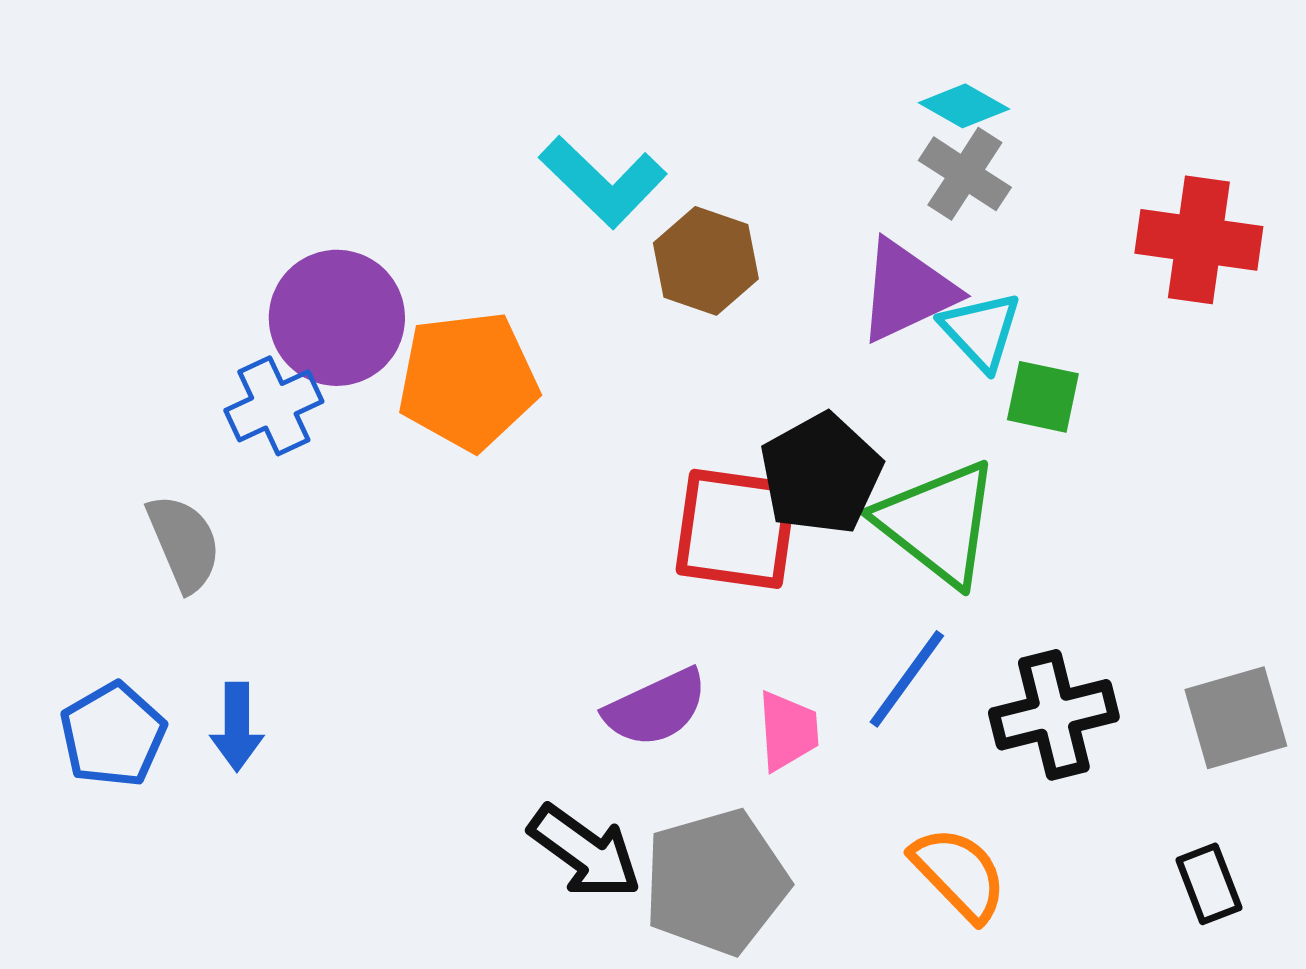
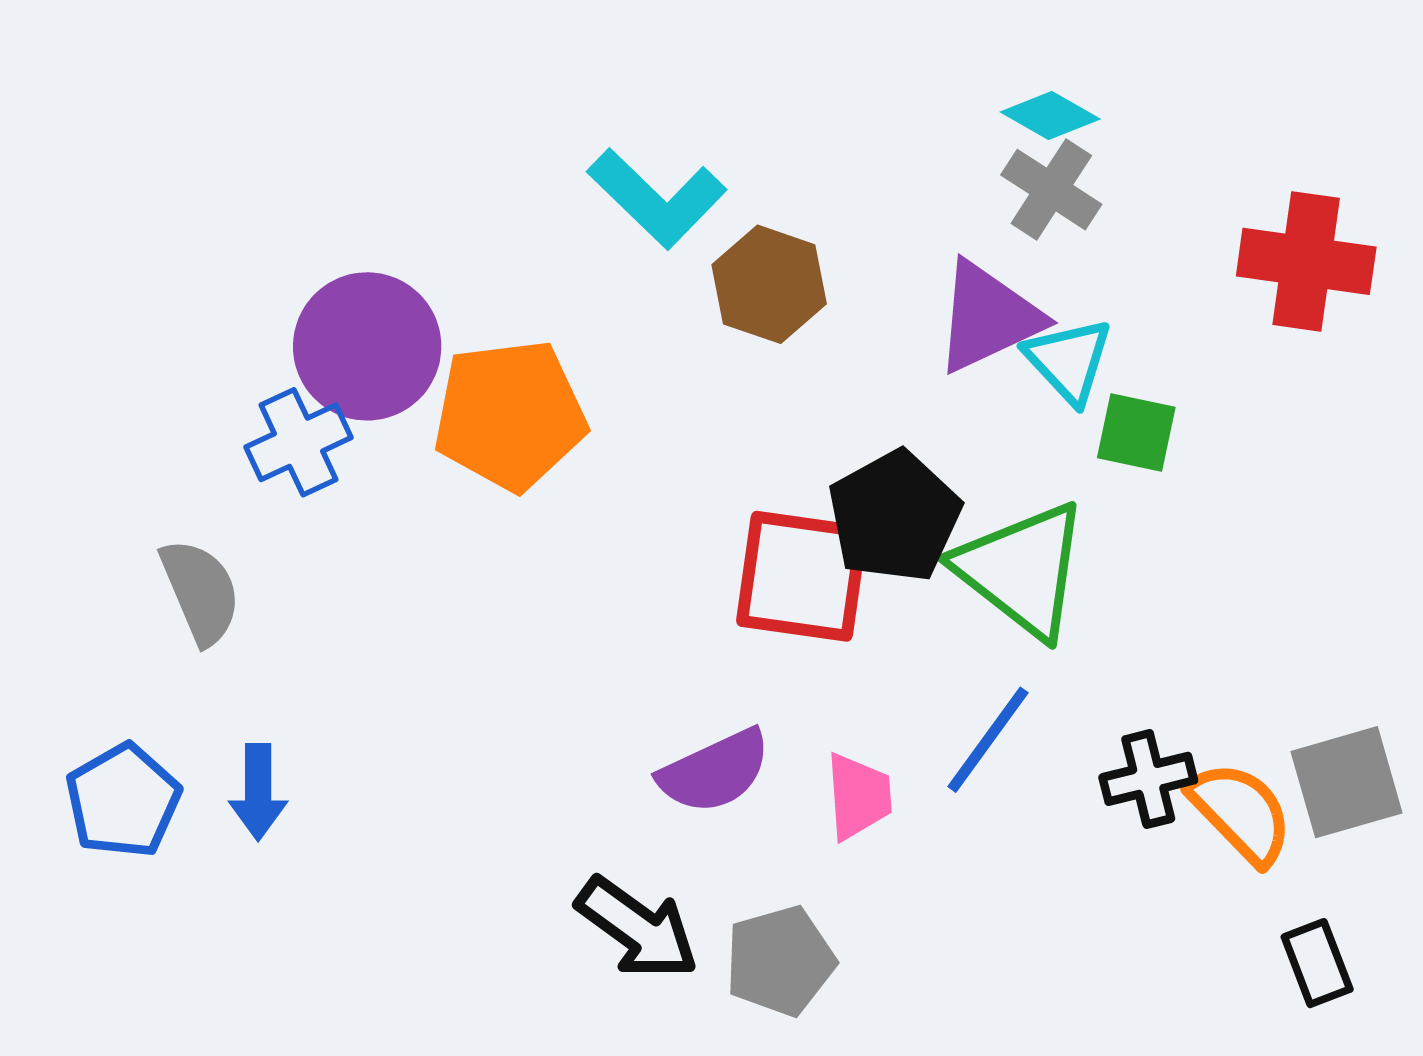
black cross: (1054, 715) -> (1148, 779), size x0.7
orange semicircle: (959, 874) -> (1241, 813), moved
gray pentagon: (716, 882) -> (780, 961), size x0.7

